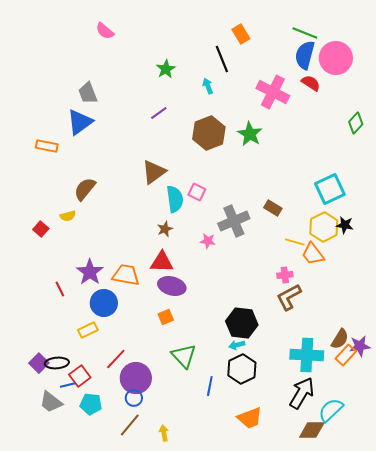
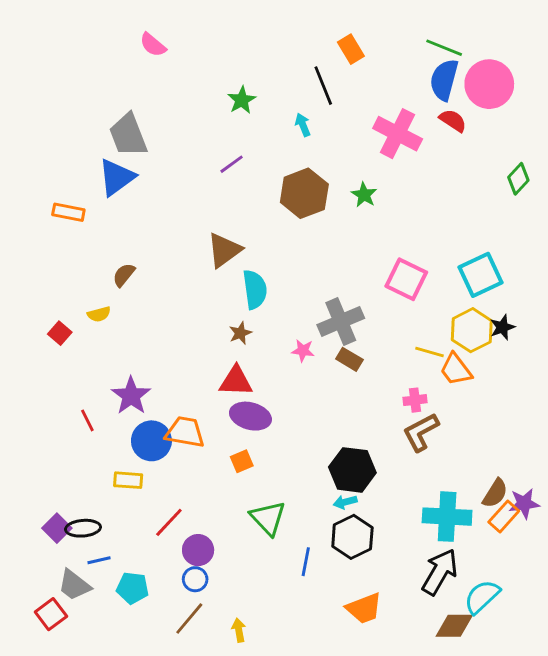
gray trapezoid: (88, 93) -> (128, 135), size x1.4
green star: (250, 134) -> (364, 195), size x0.7
brown semicircle: (85, 189) -> (124, 275), size x0.7
pink square: (197, 192) -> (406, 279), moved, size x1.6
brown rectangle: (273, 208) -> (349, 359), moved
black star: (345, 225) -> (502, 327), turned -30
orange trapezoid: (126, 275) -> (185, 432), moved
yellow rectangle: (88, 330) -> (128, 480), turned 30
red square: (80, 376) -> (51, 614), moved
purple circle: (136, 378) -> (198, 550), size x0.7

